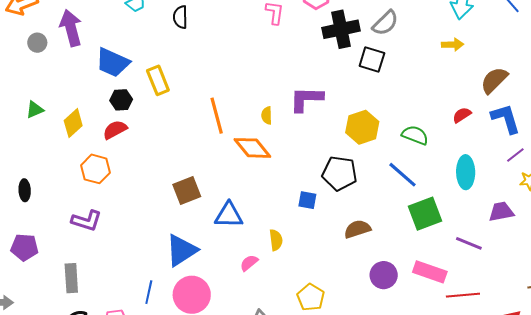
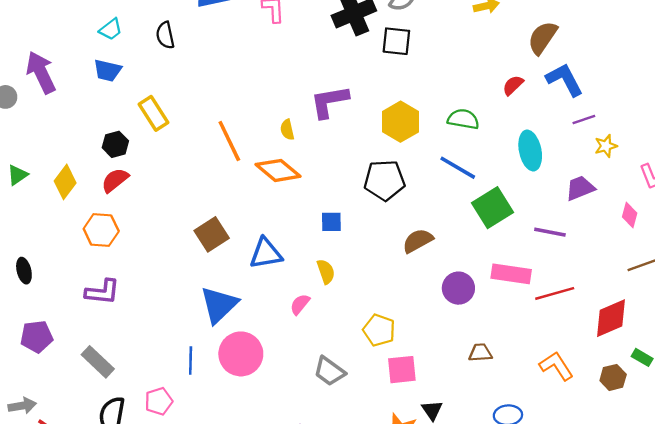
blue trapezoid: (113, 63) -> (107, 70), moved, size x0.7
purple line: (515, 155) -> (584, 120), turned 30
blue square: (307, 200) -> (331, 222), moved
gray rectangle: (71, 278) -> (98, 362), turned -32

